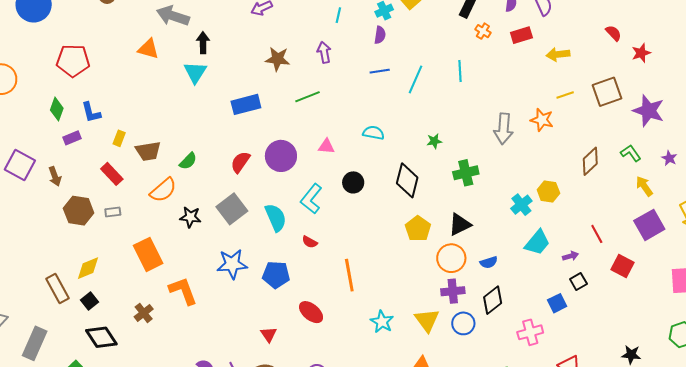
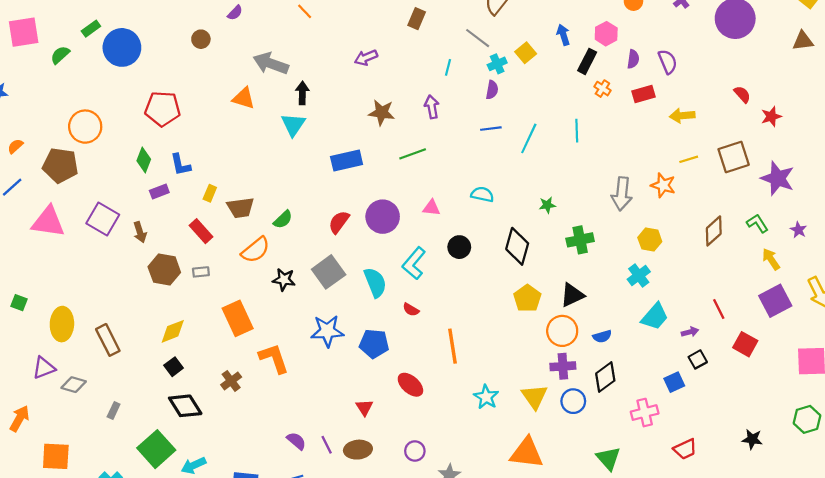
yellow hexagon: (548, 192) -> (650, 240), moved
brown rectangle: (57, 288) -> (108, 340), moved
gray rectangle: (35, 343) -> (114, 410), size x0.5

